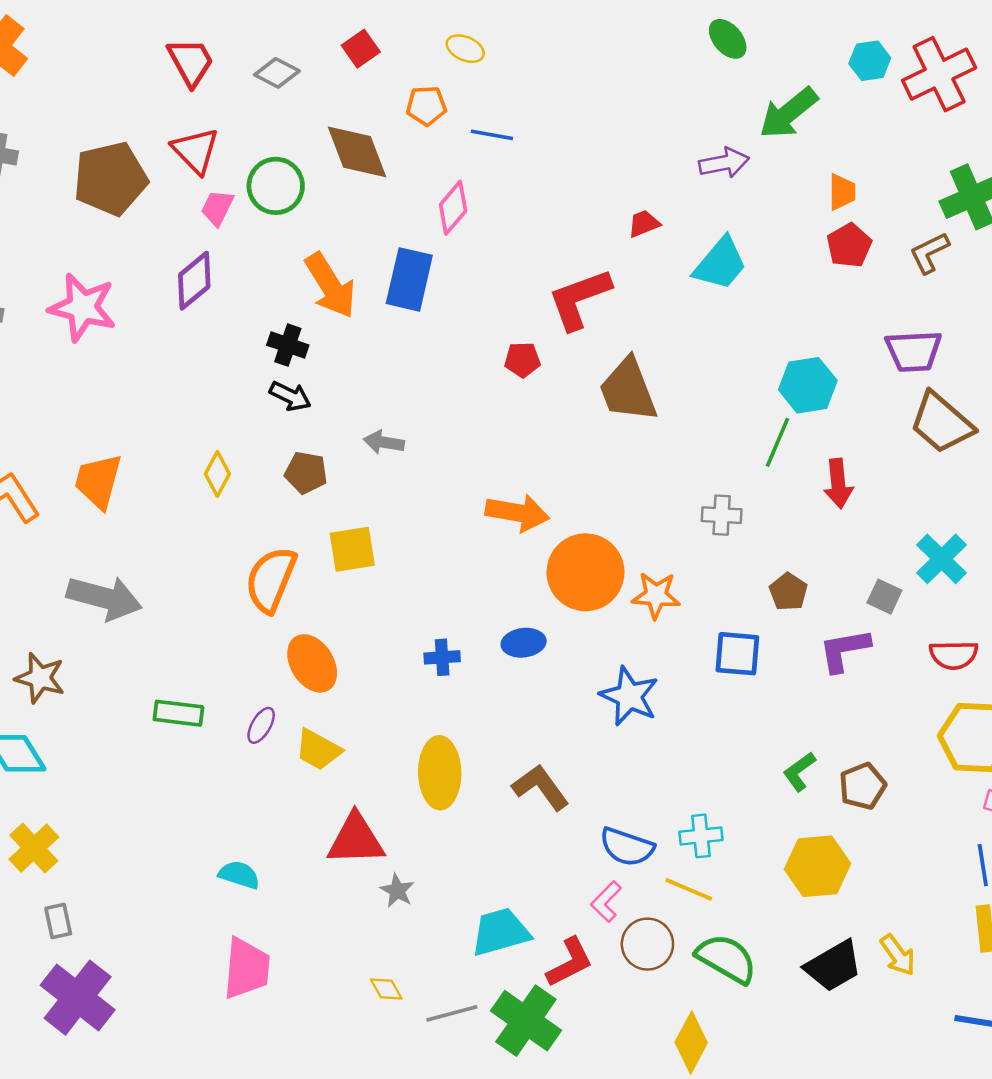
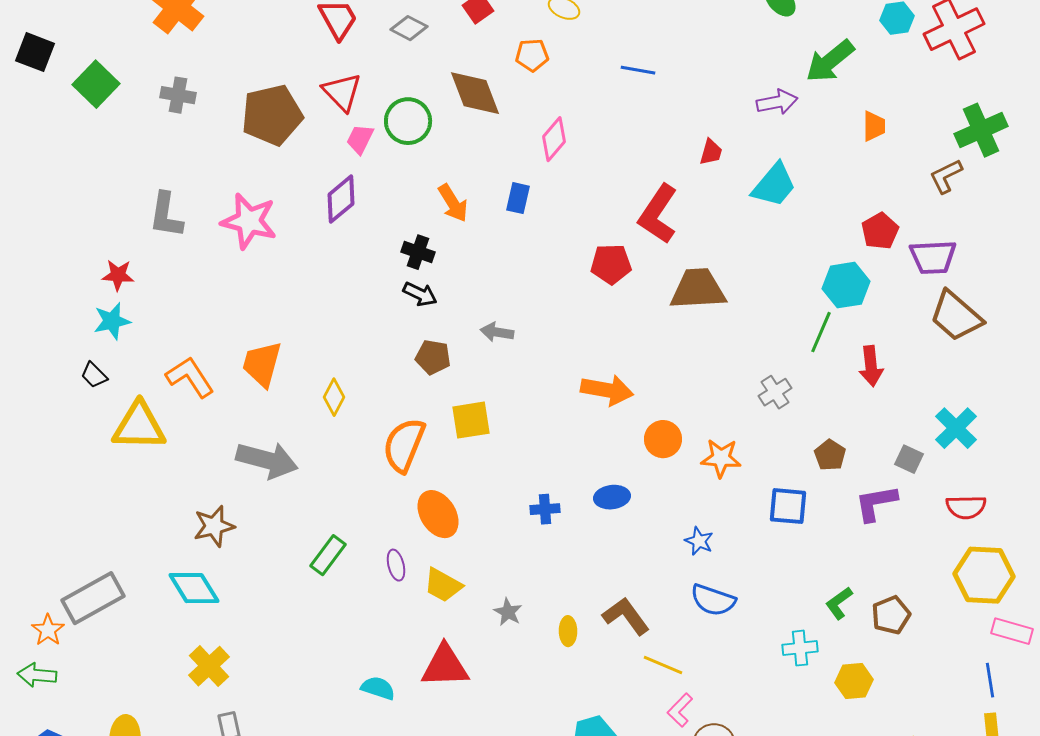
blue line: (492, 135) -> (638, 70), moved
red trapezoid: (644, 224) -> (711, 152), turned 128
red pentagon: (849, 245) -> (880, 231), moved
blue rectangle: (409, 279) -> (518, 198), size x0.6
orange arrow: (330, 286) -> (453, 203), size x0.7
red L-shape: (579, 299) -> (658, 214), turned -36
red pentagon: (522, 360) -> (611, 264), size x1.4
brown trapezoid: (628, 390) -> (698, 289), turned 108
yellow diamond: (217, 474) -> (334, 397), moved
gray cross: (722, 515) -> (775, 392), turned -36
orange circle: (586, 572) -> (663, 439), size x0.6
brown star: (40, 678) -> (214, 526), turned -30
blue star: (629, 696) -> (699, 541), size x0.6
green rectangle: (178, 713) -> (328, 555), turned -60
purple ellipse: (261, 725) -> (396, 565), turned -44
yellow ellipse: (440, 773) -> (568, 631), moved, size x0.5
cyan cross: (701, 836) -> (800, 648), moved
red triangle: (356, 840) -> (445, 666), moved
blue semicircle: (627, 847) -> (713, 600), moved
yellow hexagon: (818, 866) -> (854, 681), size x0.7
yellow line: (689, 889) -> (663, 665), moved
gray star: (397, 891) -> (508, 612), moved

